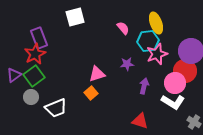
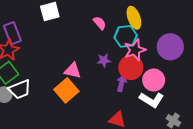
red circle: (185, 71) -> (131, 68), moved
pink triangle: (97, 74) -> (73, 71), turned 30
orange square: (91, 93) -> (66, 90), size x1.6
white trapezoid: (56, 108) -> (20, 89), moved

